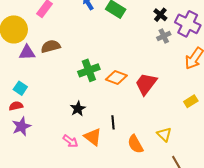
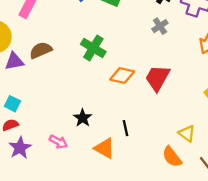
gray cross: (164, 36) -> (160, 26), moved
green cross: (89, 70) -> (93, 48), moved, turned -30
pink arrow: (70, 141) -> (58, 142), moved
orange semicircle: (135, 144) -> (172, 157), moved

